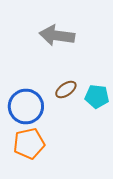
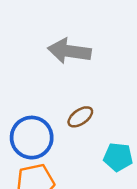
cyan pentagon: (97, 96) -> (118, 157), moved

